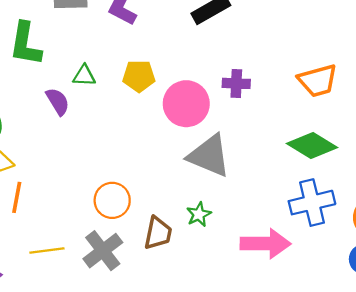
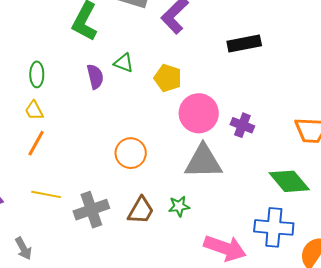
purple cross: (236, 83) -> (242, 125), moved
gray triangle: (209, 156) -> (203, 162), turned -42
orange circle: (112, 200) -> (131, 153), moved

